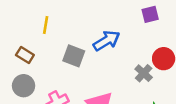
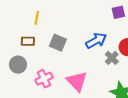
blue arrow: (107, 41) -> (96, 41), moved
brown rectangle: (25, 55) -> (28, 41), moved, turned -32

